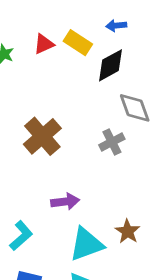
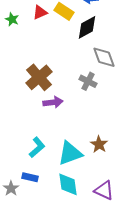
gray cross: (112, 142) -> (88, 81), turned -36
purple arrow: (65, 202) -> (53, 102), moved
cyan L-shape: (21, 236) -> (37, 147), moved

